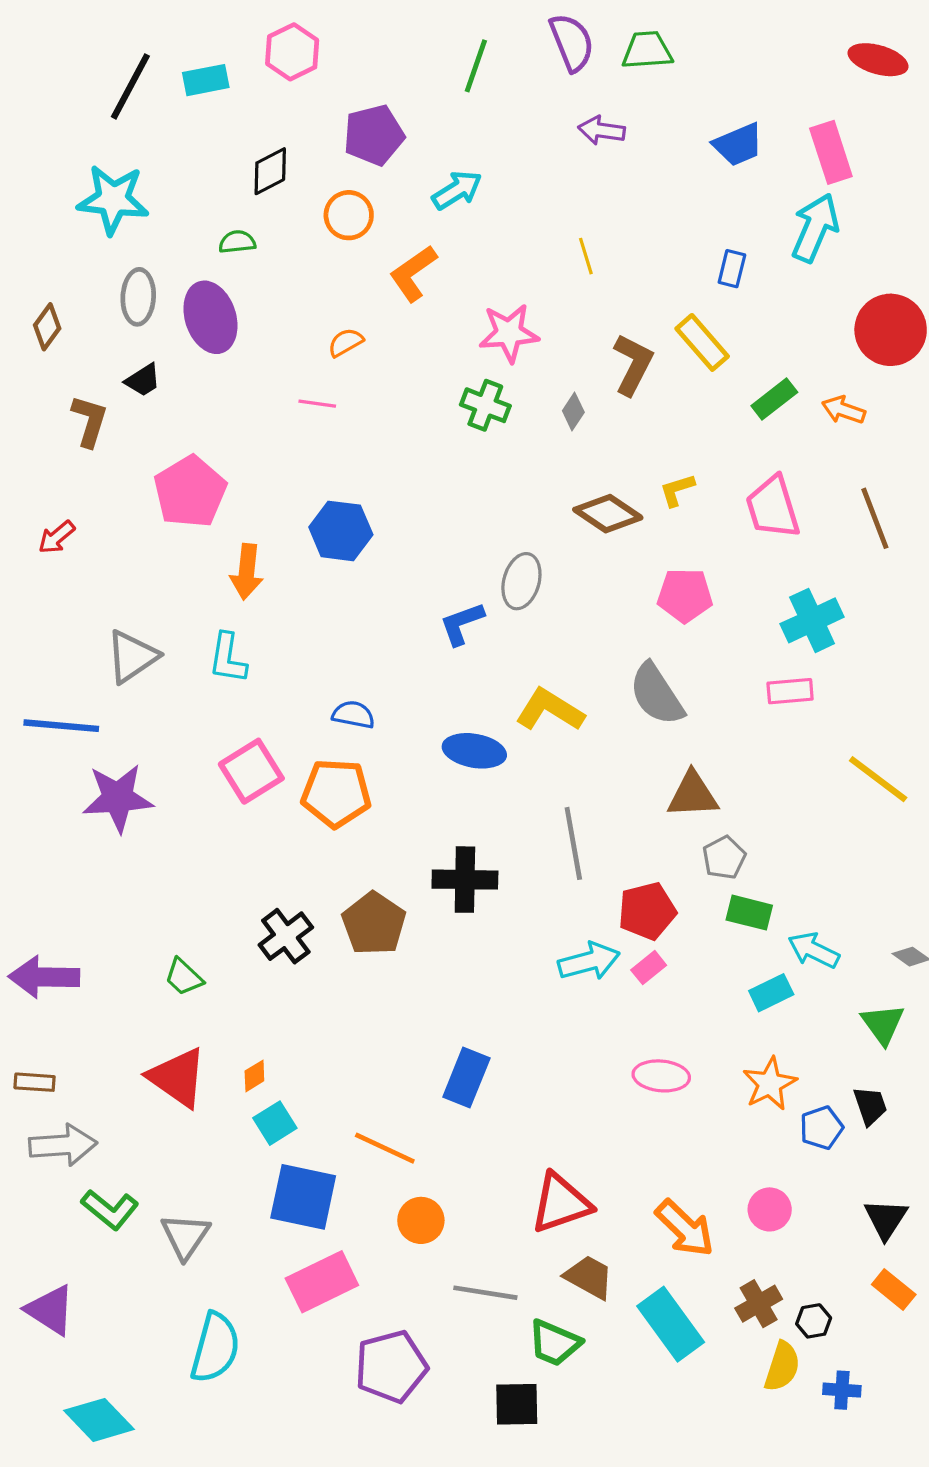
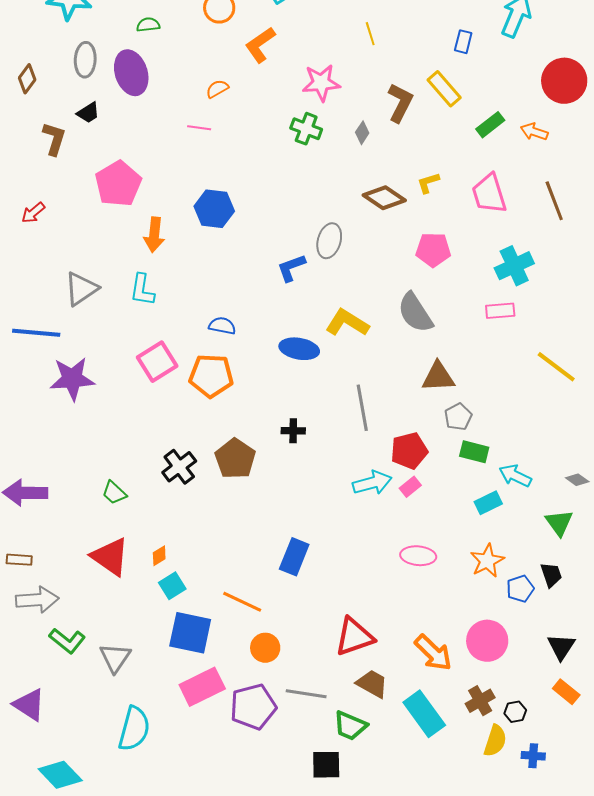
black cross: (465, 880) -> (293, 431), size x0.6
pink circle: (770, 1209) -> (487, 641), size x1.5
purple pentagon: (391, 1367) -> (253, 707), moved

